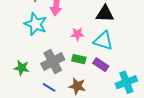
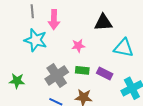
cyan triangle: (103, 41) -> (124, 48), moved
green star: (22, 68) -> (17, 81), moved

